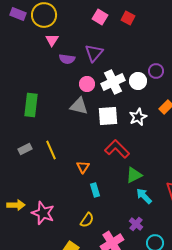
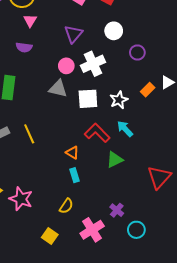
purple semicircle: (67, 59) -> (24, 47), moved
white circle: (138, 81) -> (114, 31), moved
orange triangle: (83, 167) -> (72, 152), moved, turned -32
cyan arrow: (144, 196) -> (125, 129), moved

